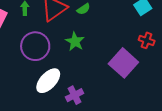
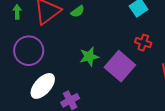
green star: (75, 42) -> (89, 57), moved, turned 30

